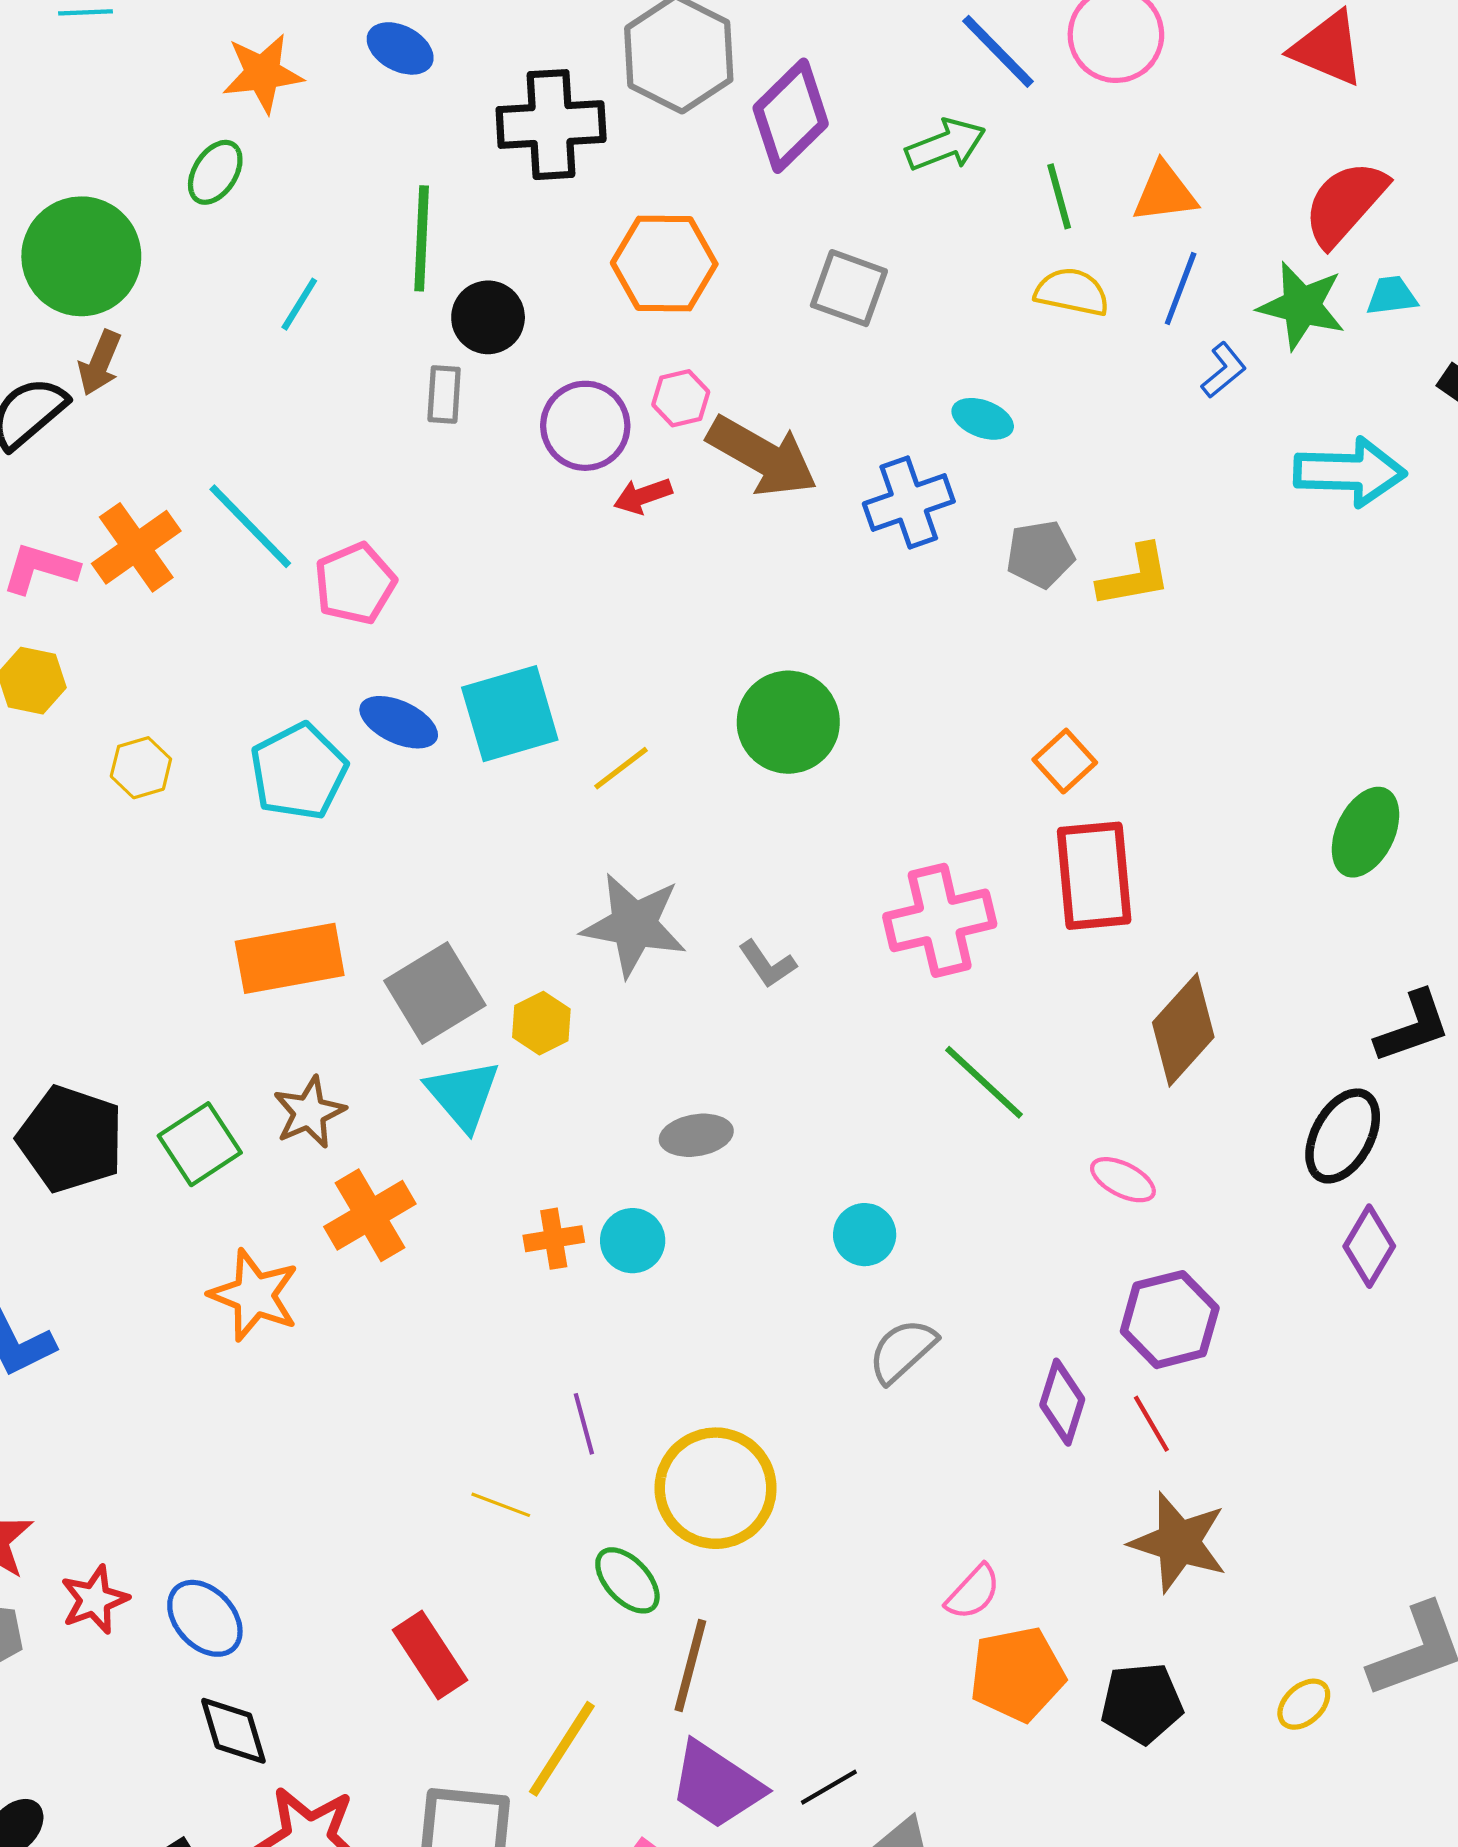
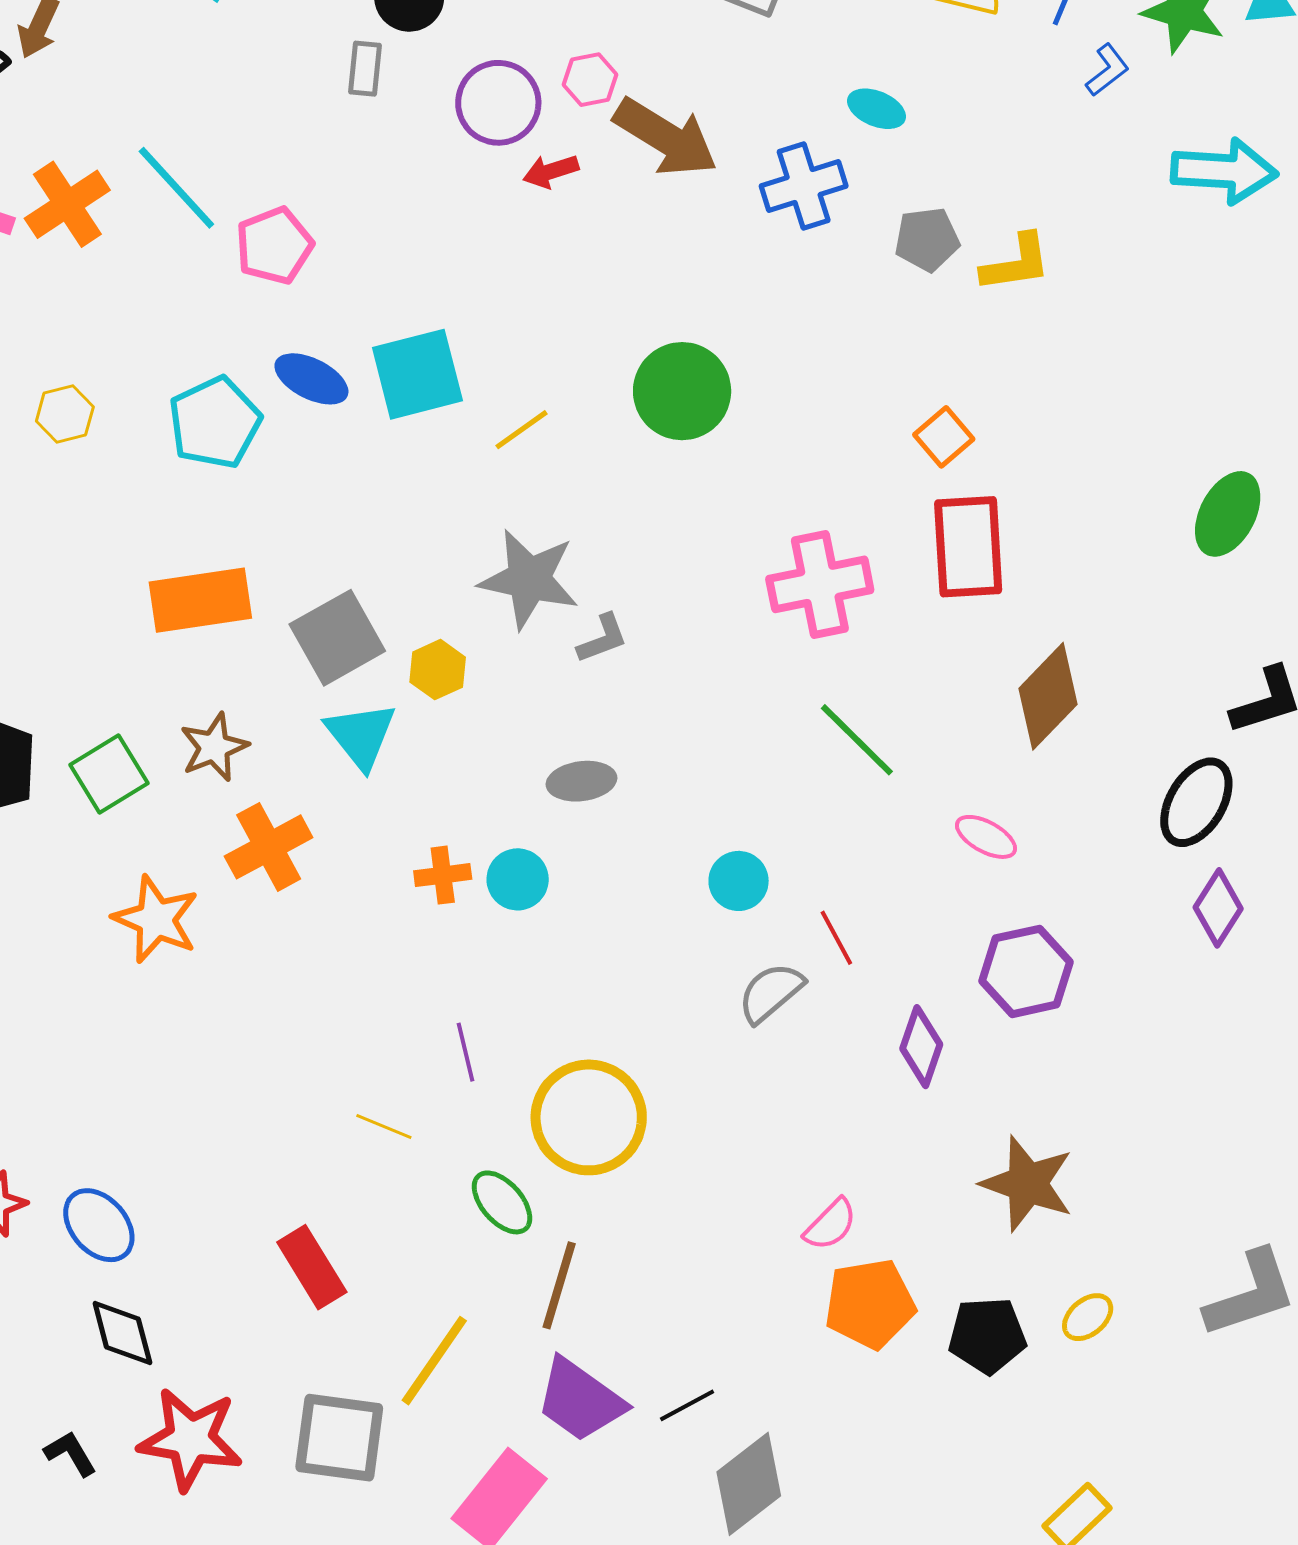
gray L-shape: (767, 964) -> (603, 639), moved, turned -78
red line: (1151, 1424) -> (836, 938), moved
yellow ellipse: (1304, 1704) -> (1088, 1317), moved

